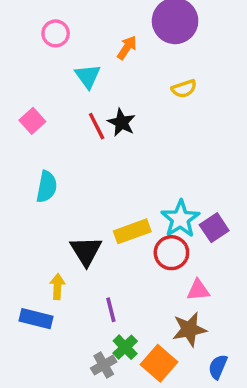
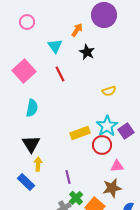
pink circle: (56, 33) -> (27, 22), moved
yellow semicircle: (184, 89) -> (109, 91), moved
pink square: (32, 121) -> (24, 71), size x1.6
black star: (122, 123) -> (87, 52), moved
black triangle: (86, 251) -> (31, 144), moved
blue rectangle: (36, 319) -> (26, 182), turned 30

